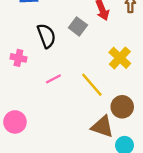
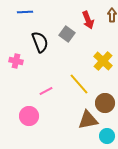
pink line: (53, 79) -> (46, 91), moved
pink circle: (15, 122) -> (29, 116), moved
brown triangle: (102, 127) -> (88, 120), turned -30

